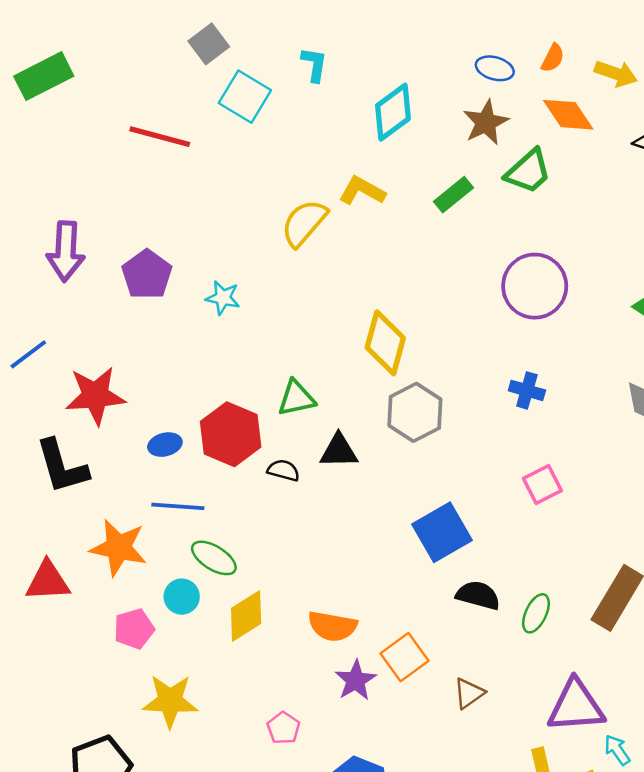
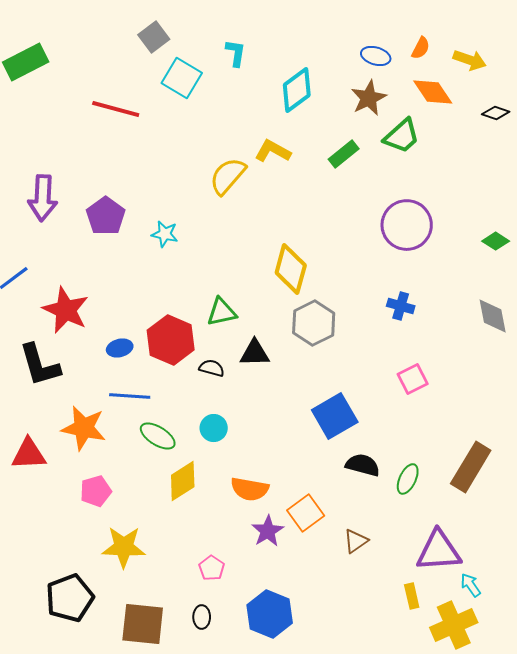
red star: (95, 396) -> (66, 310), turned 30
cyan circle: (182, 597) -> (214, 428), moved

